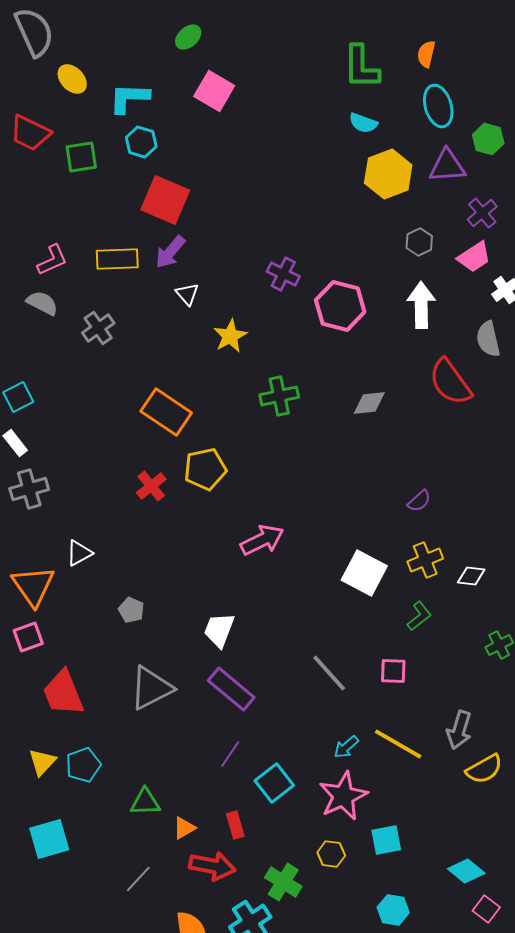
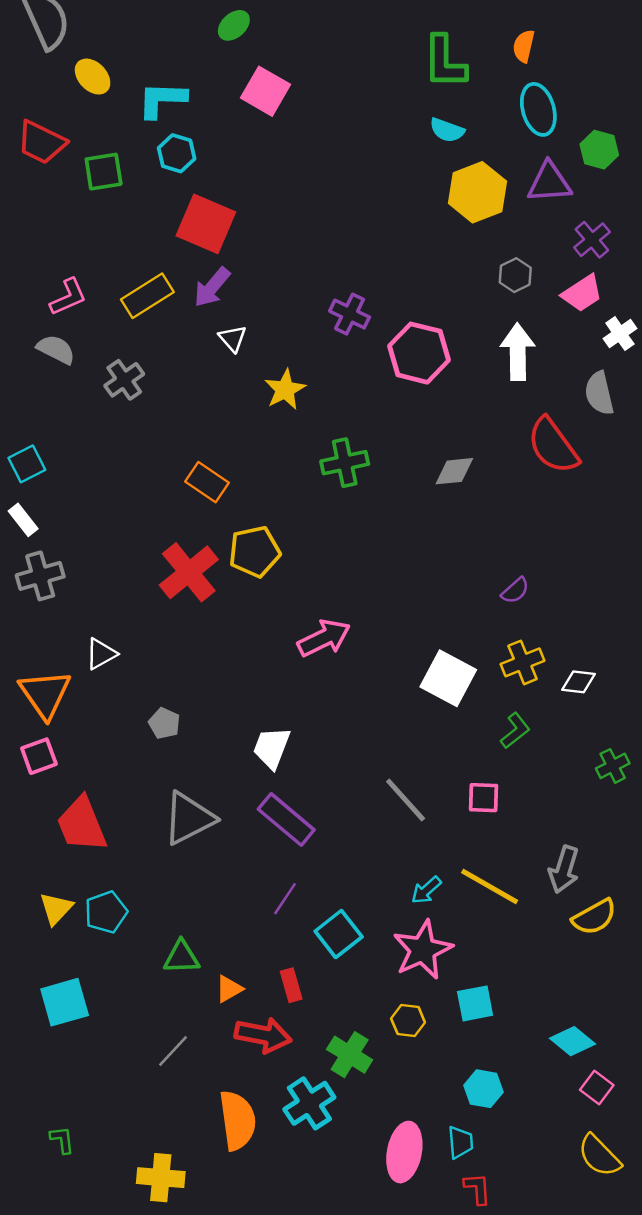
yellow rectangle: (117, 259) -> (147, 296), turned -30
orange rectangle: (166, 412) -> (207, 482), size x0.7
red cross: (151, 486) -> (189, 572), size x1.6

